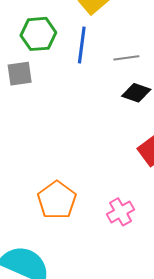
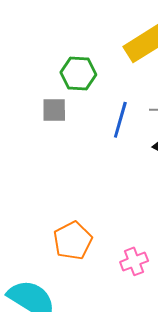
blue line: (82, 45) -> (120, 120), moved

